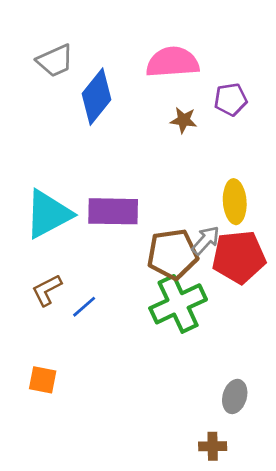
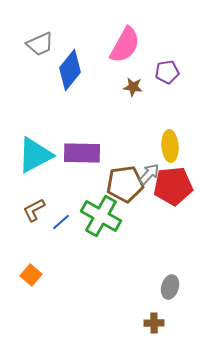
pink semicircle: (173, 62) -> (125, 45), turned 123
green cross: (178, 304) -> (101, 216), moved, turned -36
orange square: (43, 380) -> (31, 275), turned 30

